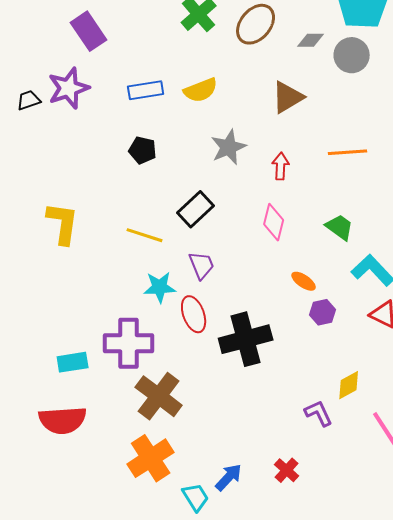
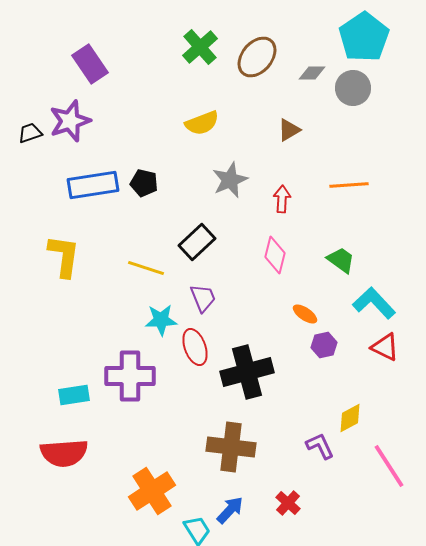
blue rectangle: (146, 90) -> (93, 185), moved, size x1.4
brown triangle: (288, 97) -> (289, 130), size x0.7
brown cross: (159, 396) -> (231, 447), moved, turned -30

